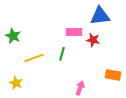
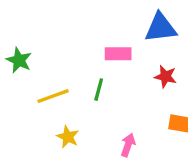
red star: (93, 40) -> (165, 77), moved
yellow star: (16, 83) -> (68, 137), moved

